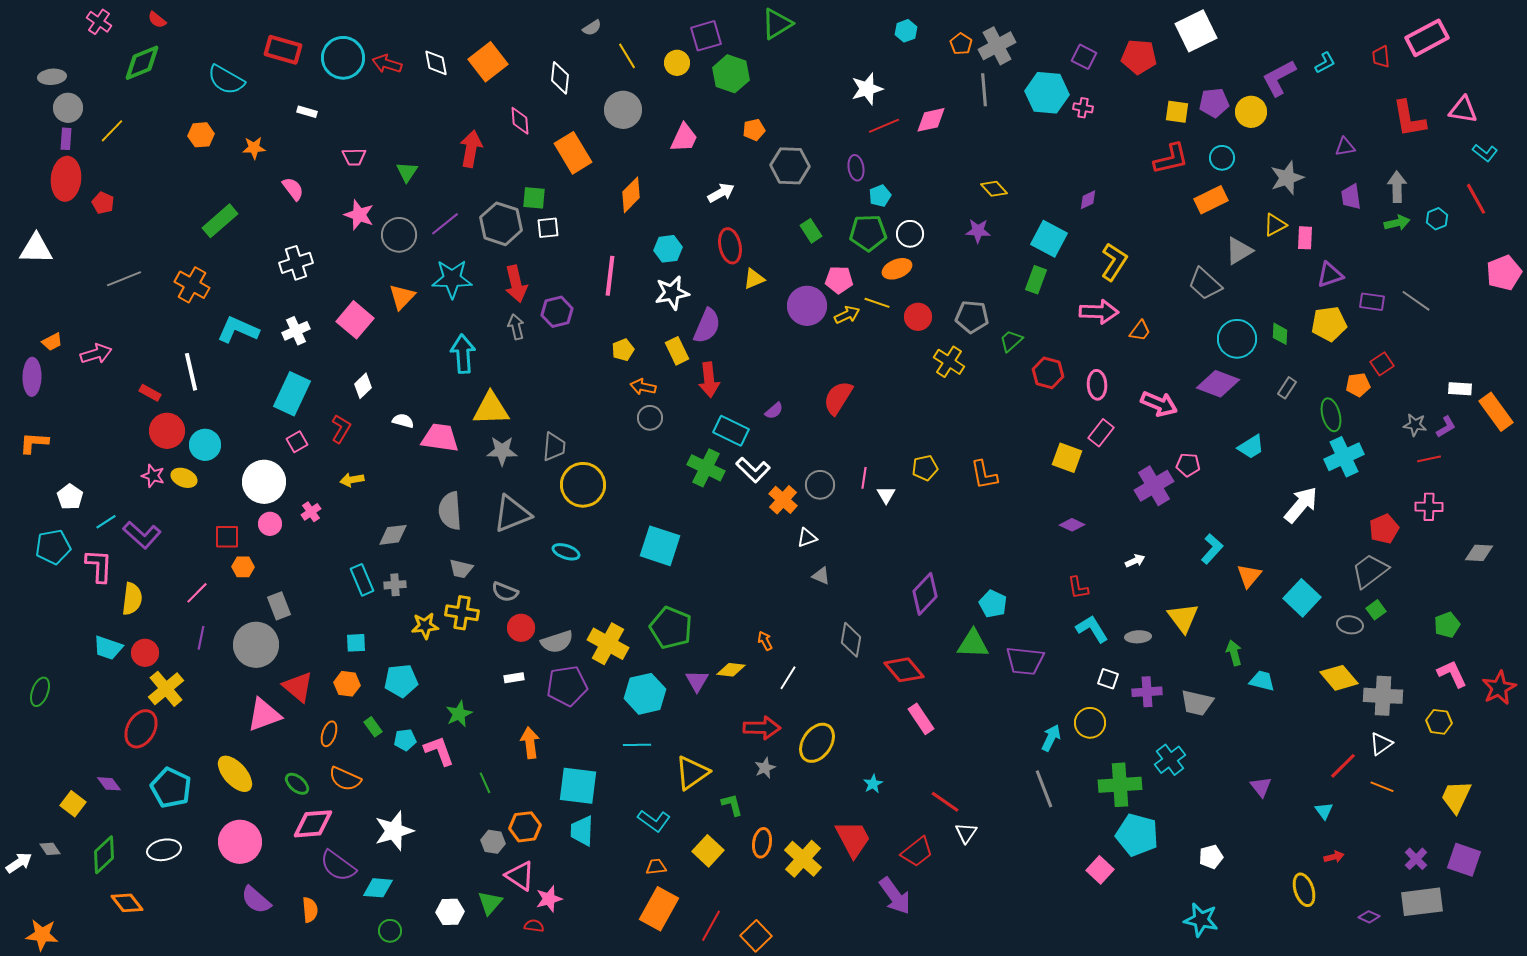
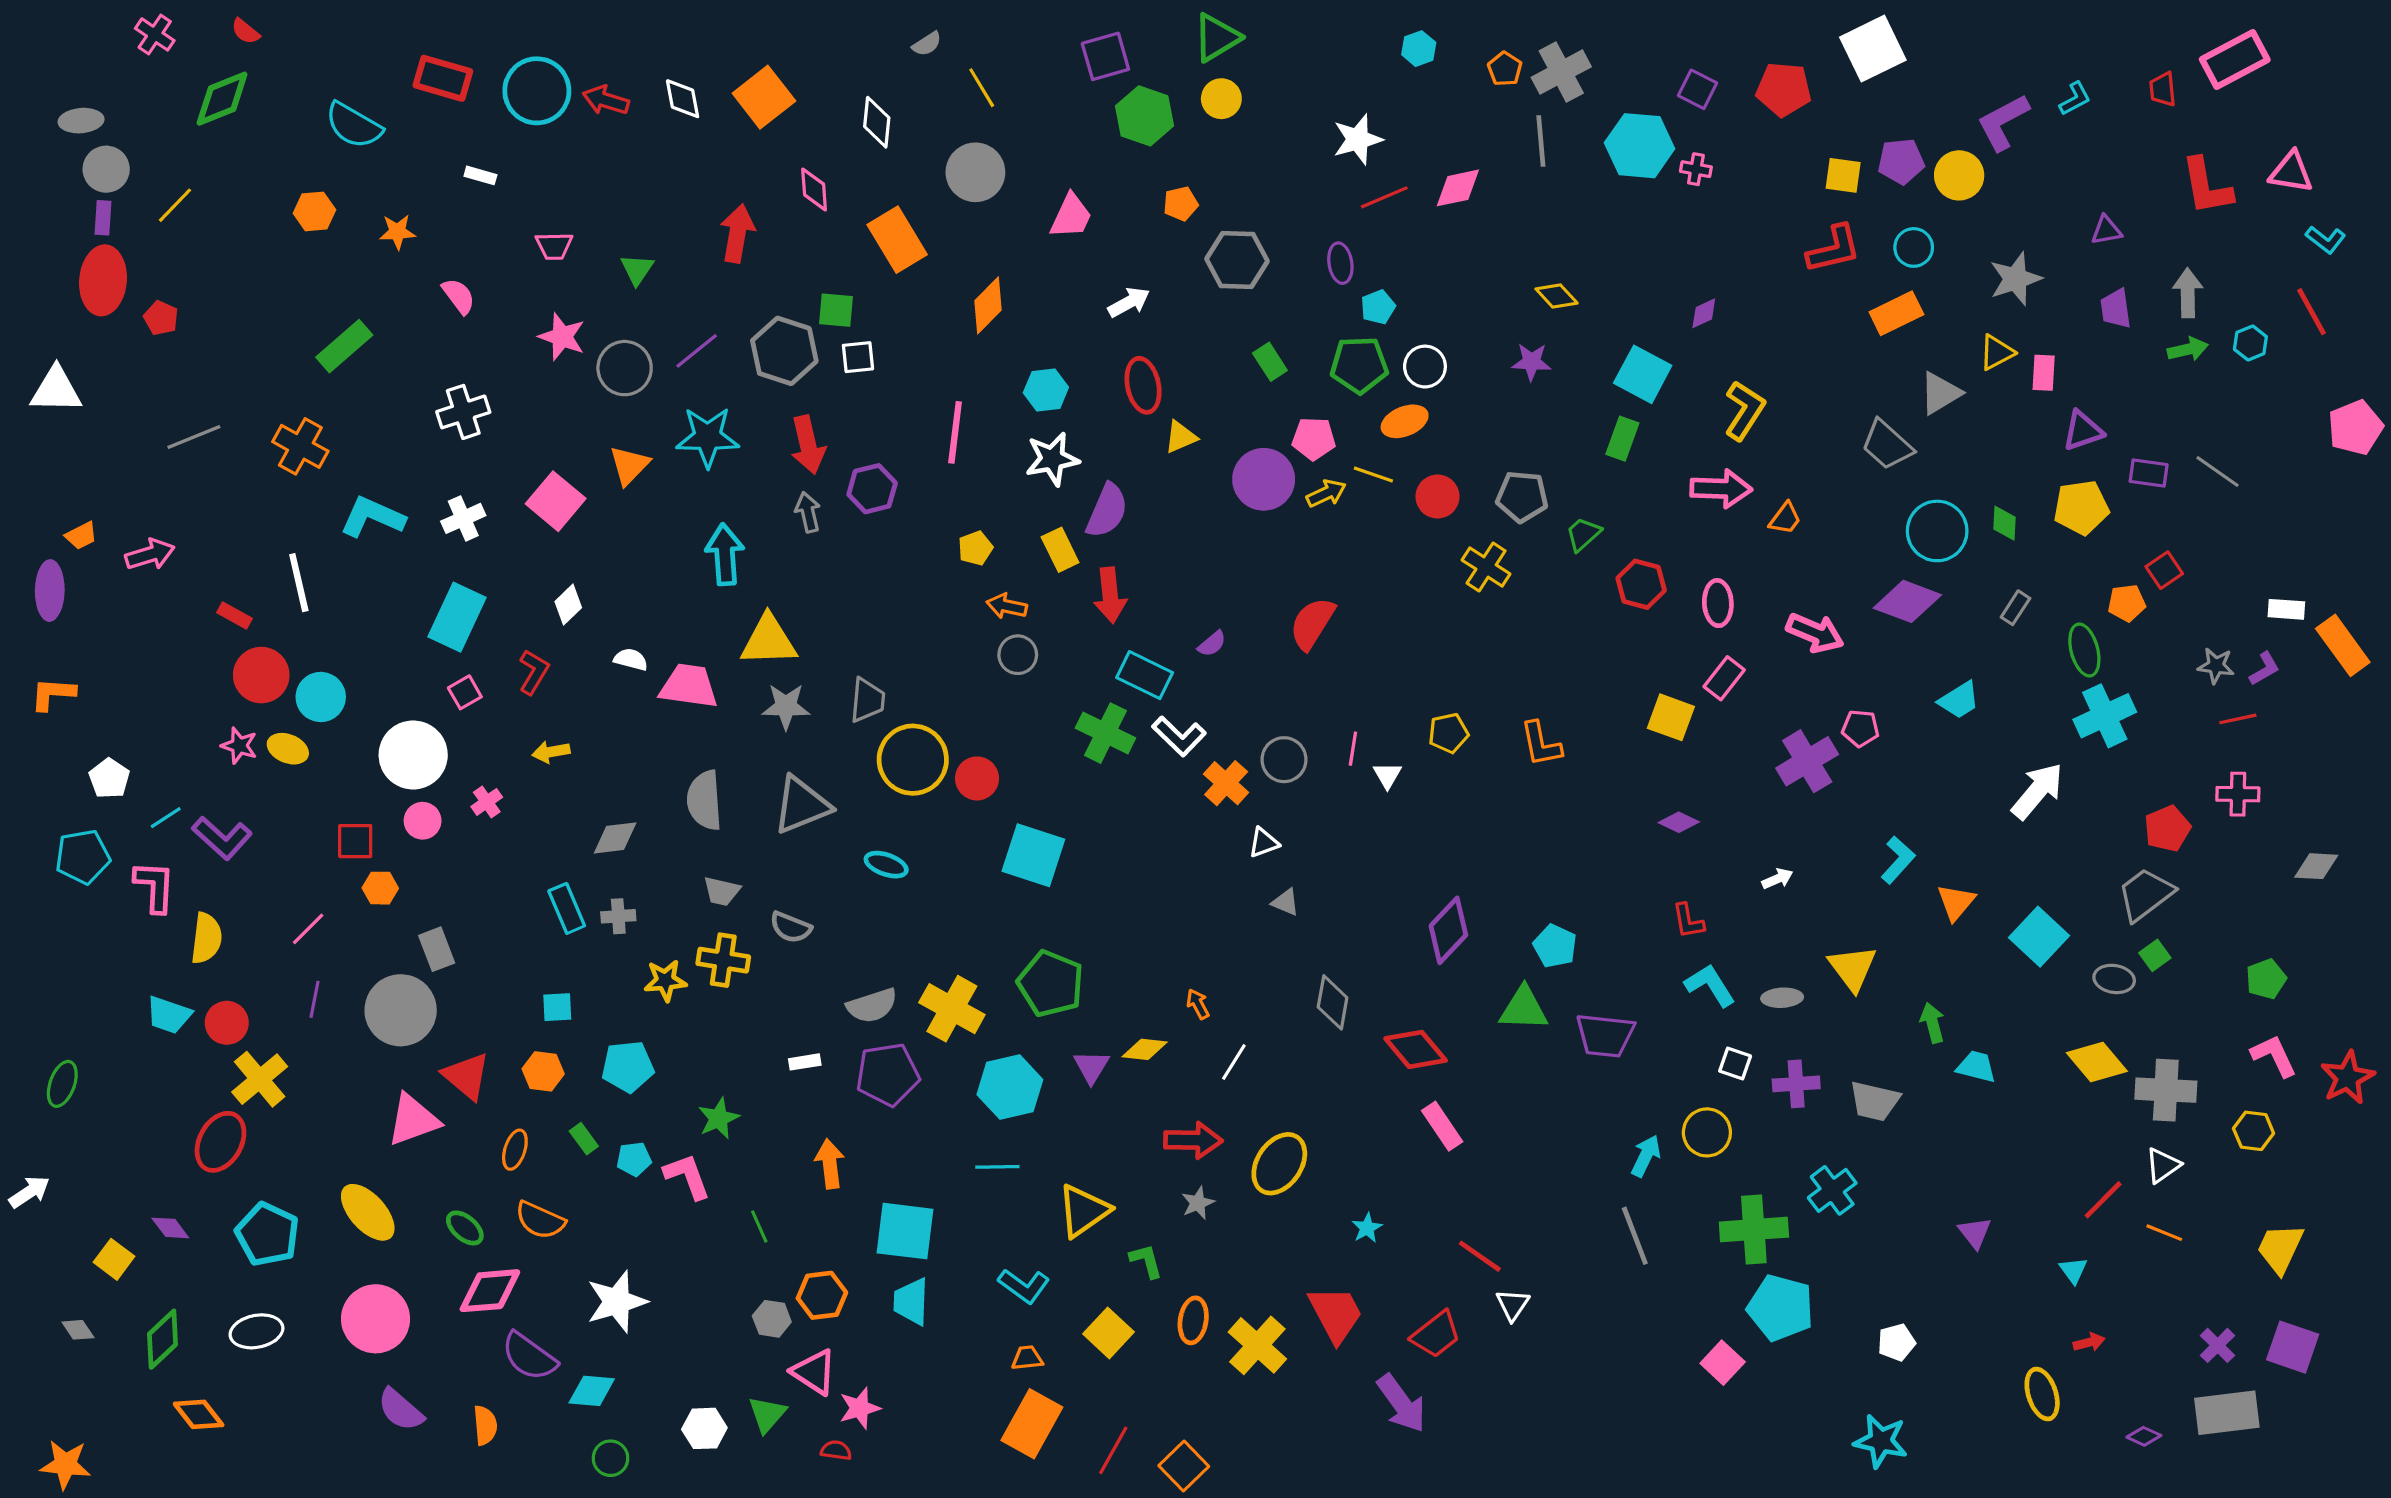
yellow circle: (677, 63) -> (1221, 99), moved
red circle: (521, 628) -> (977, 778), moved
white arrow: (19, 863) -> (29, 1192), moved

